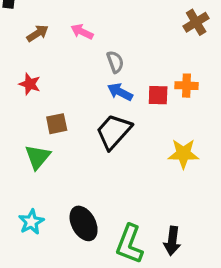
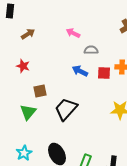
pink arrow: (82, 32) -> (73, 33), moved
gray semicircle: (115, 62) -> (91, 50), moved, turned -72
black trapezoid: (114, 132) -> (66, 109), moved

